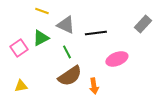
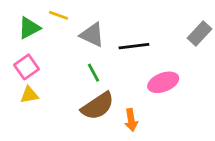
green triangle: (41, 38) -> (29, 28), moved
yellow triangle: (21, 86) -> (29, 95), moved

